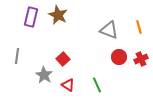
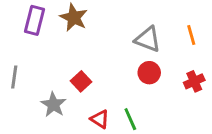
red circle: (119, 57) -> (149, 73), moved
red triangle: (68, 85) -> (100, 119), moved

